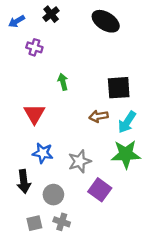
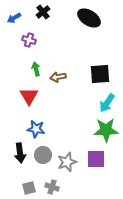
green arrow: (63, 82) -> (36, 69), moved
brown arrow: (99, 116) -> (58, 77), moved
gray star: (80, 161) -> (67, 162), moved
purple square: (100, 190) -> (96, 159), moved, turned -36
gray circle: (53, 195) -> (43, 155), moved

